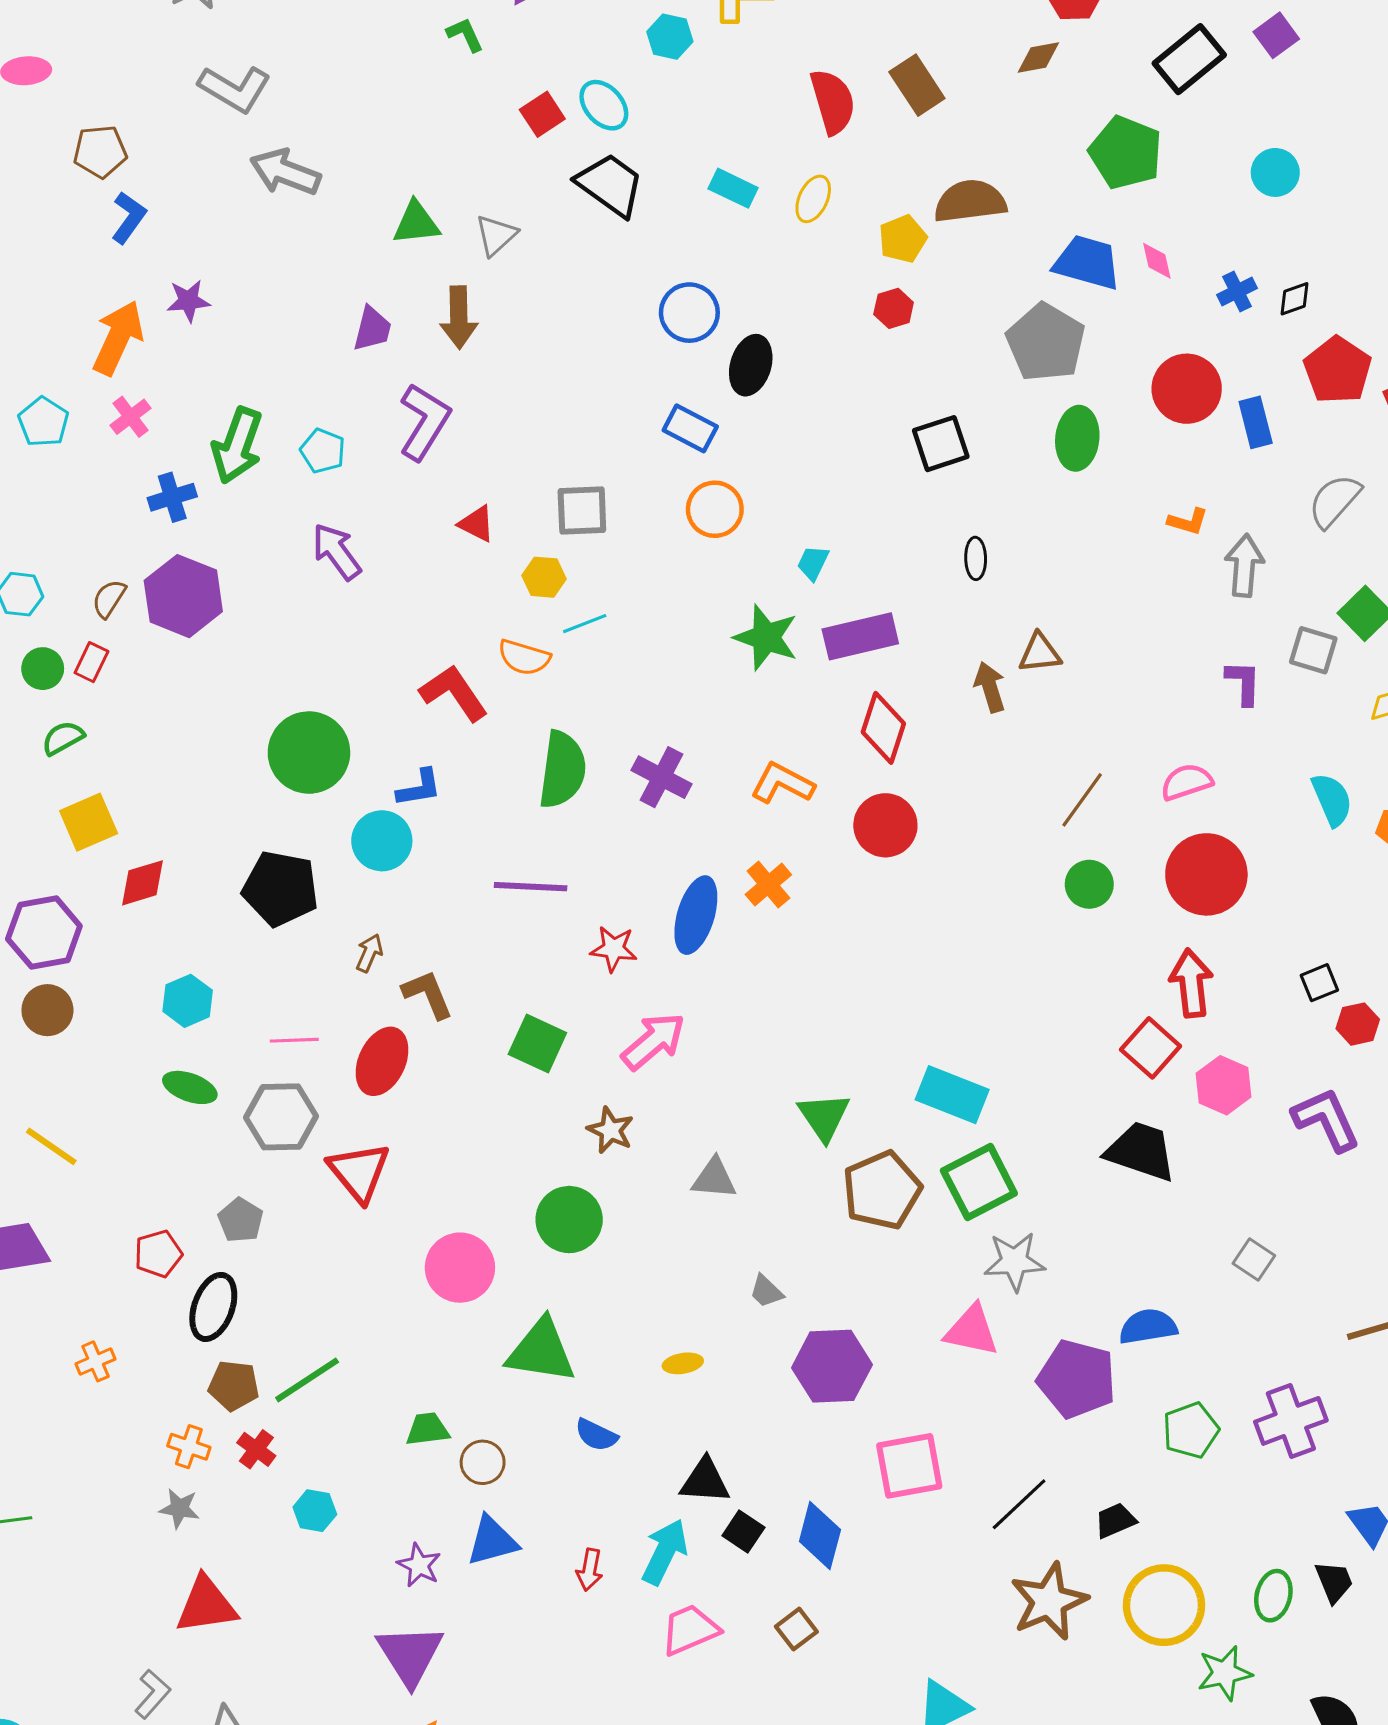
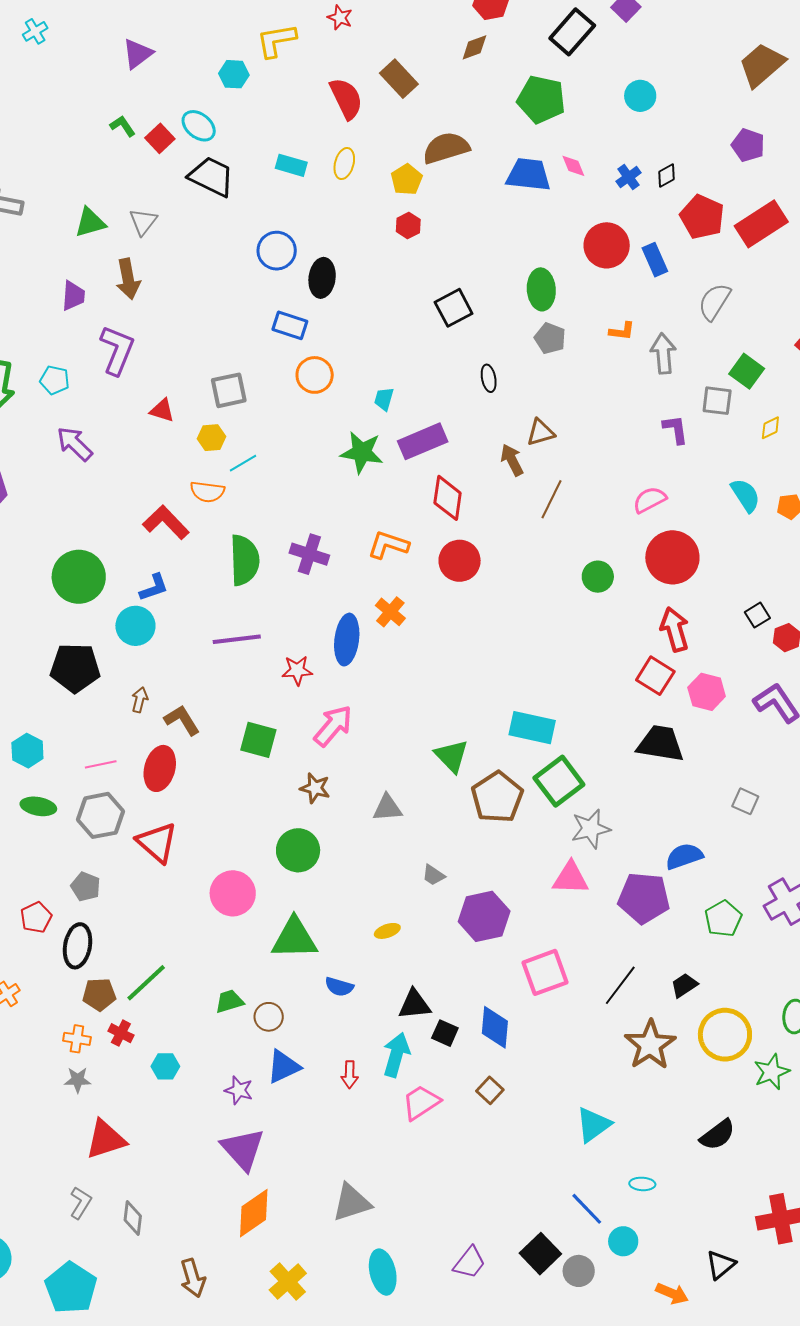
green L-shape: (465, 35) -> (123, 126), moved
gray pentagon: (1046, 342) -> (550, 338), moved, size x0.6
brown line: (1082, 800) -> (552, 499), moved

